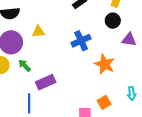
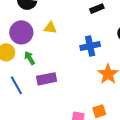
blue line: (29, 103) -> (16, 85), moved, turned -42

